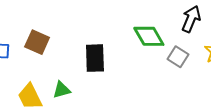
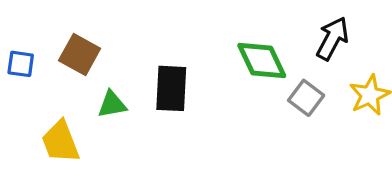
green triangle: (62, 90) -> (112, 104), moved

